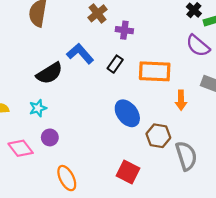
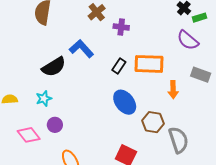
black rectangle: (115, 64) -> (119, 66), moved

